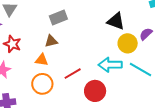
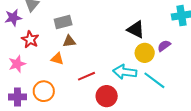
gray rectangle: (58, 17) -> (63, 22), moved
orange circle: (42, 84) -> (44, 91), moved

